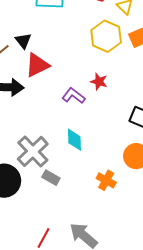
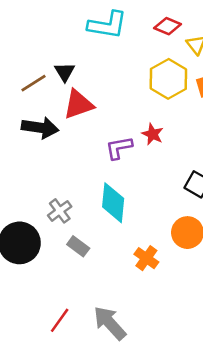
purple L-shape: (74, 96) -> (119, 148), turned -55
cyan diamond: (74, 140) -> (113, 203), size x1.4
gray cross: (33, 151) -> (60, 211), size x0.6

